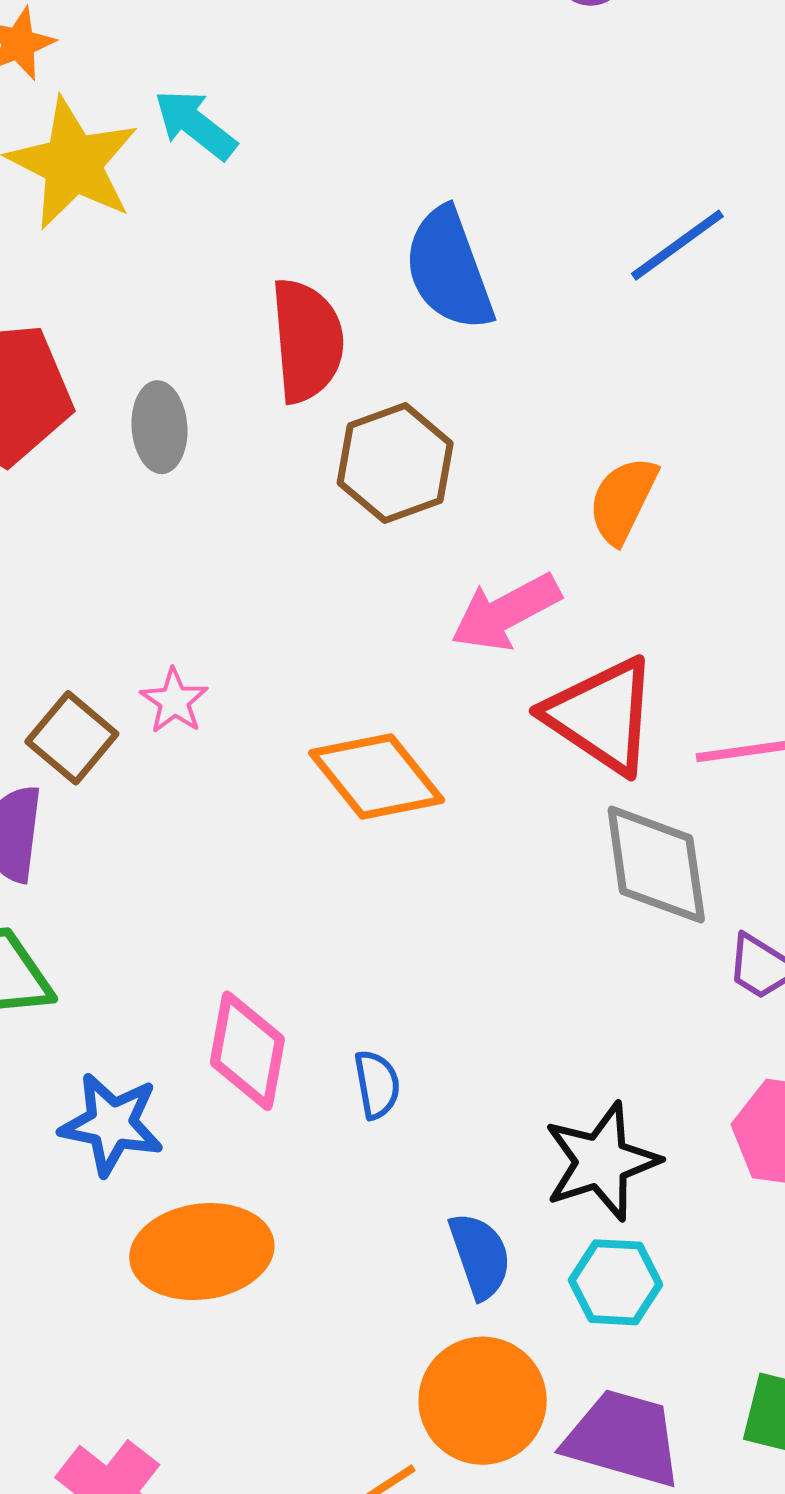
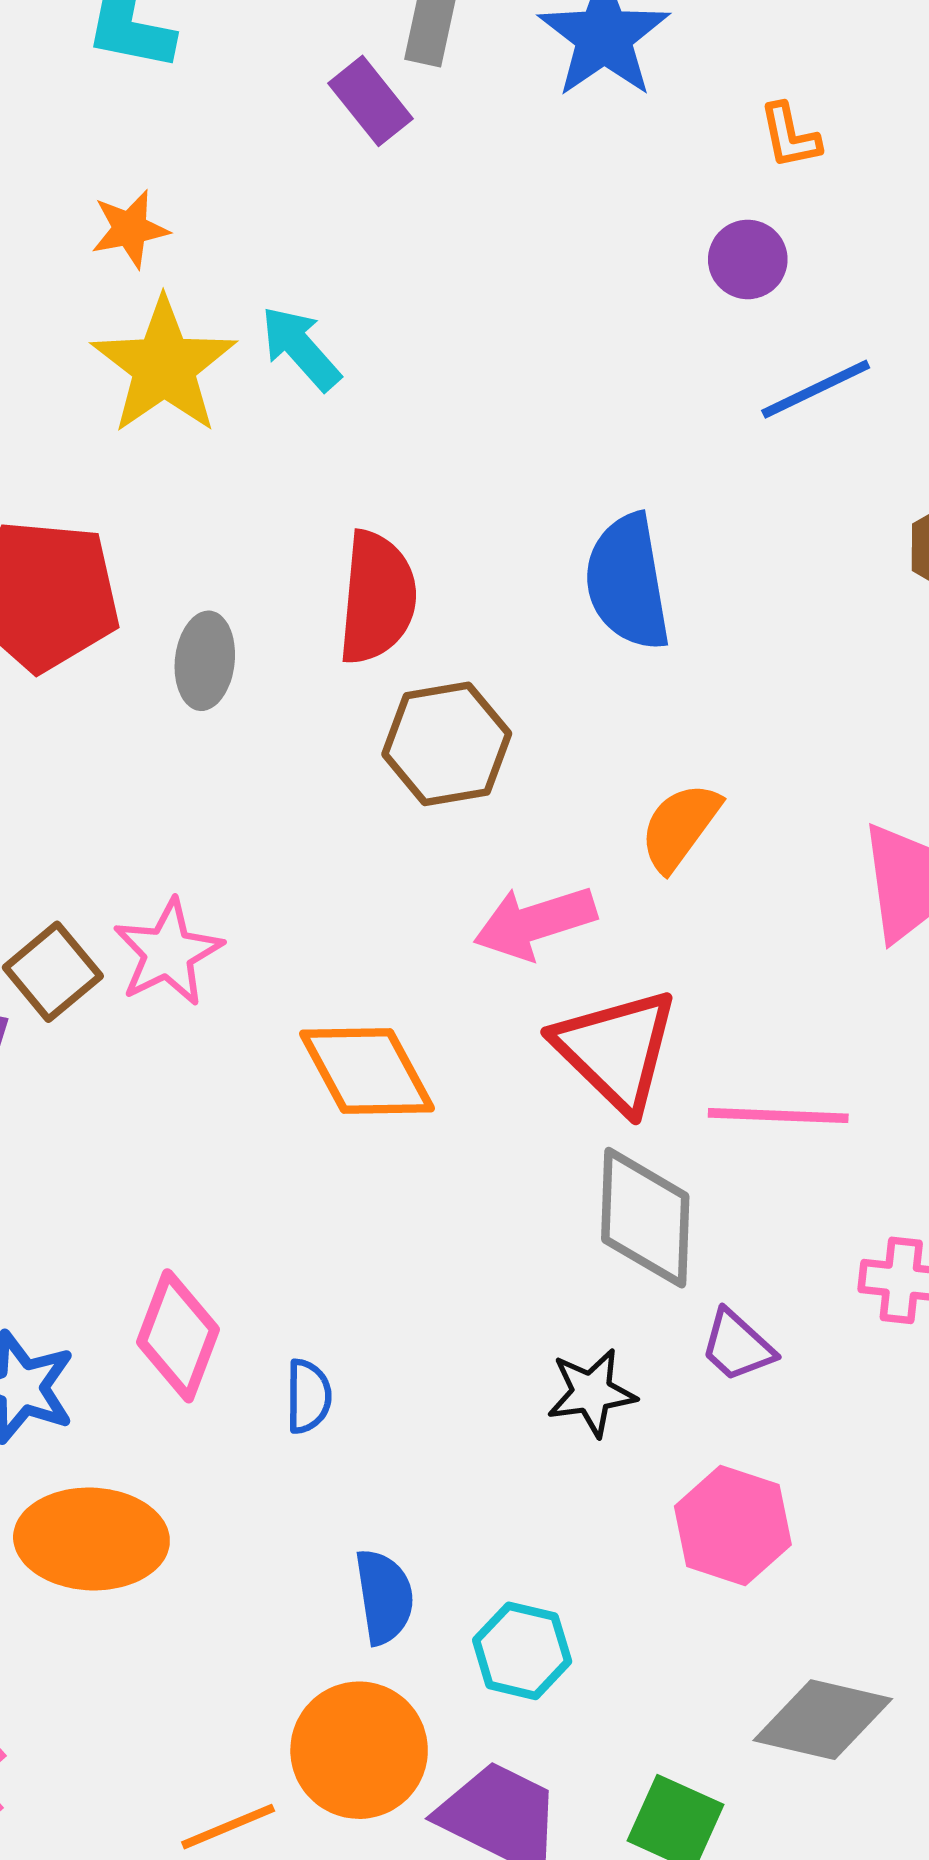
blue line: (677, 245) -> (816, 389), moved
blue semicircle: (449, 269) -> (628, 582), moved
pink star: (174, 701) -> (168, 953), size x1.5
black star: (601, 1162) -> (592, 1393), moved, size x0.7

